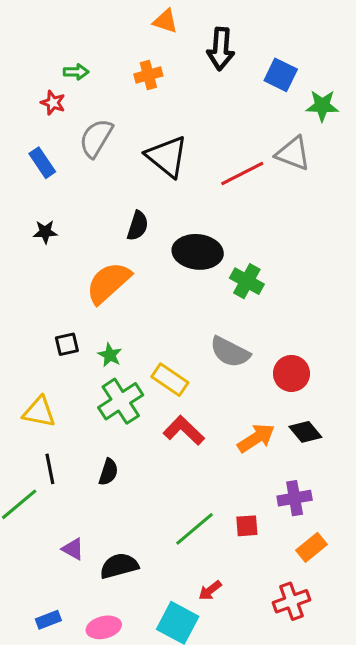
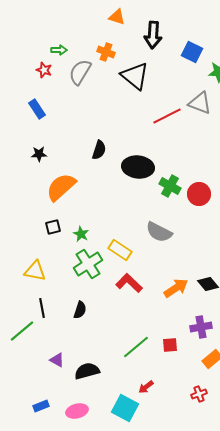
orange cross: (148, 75) -> (106, 52), turned 36
gray semicircle: (96, 138) -> (80, 72), moved
black triangle: (167, 157) -> (135, 76), moved
orange semicircle: (108, 283) -> (61, 187), moved
red circle: (291, 373) -> (199, 194), moved
red cross: (291, 601) -> (199, 394), size x0.7

